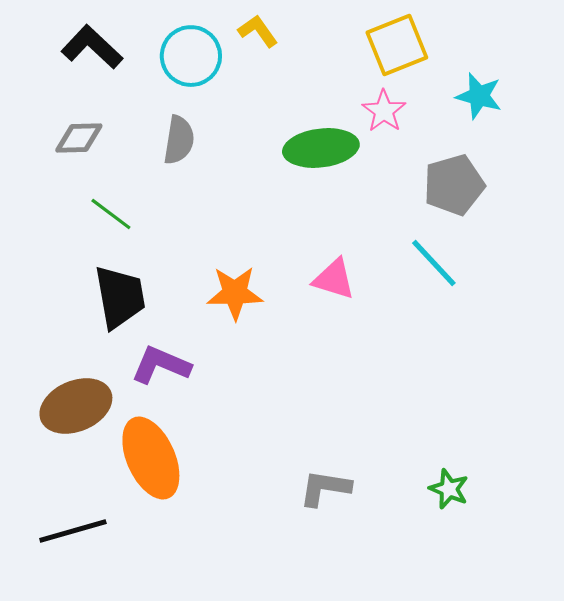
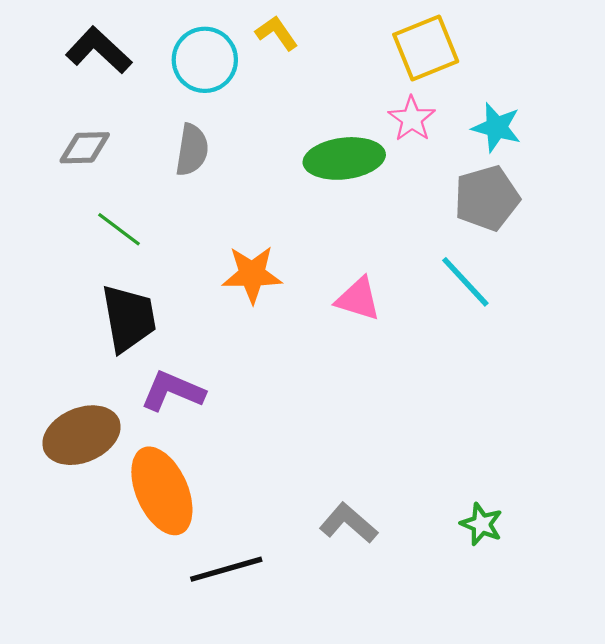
cyan star: (479, 96) -> (496, 127), moved
orange star: (235, 293) -> (252, 274), moved
gray L-shape: (325, 488) -> (349, 523), turned 32
black line: (73, 531) -> (226, 569), moved

